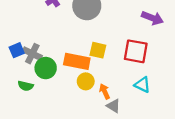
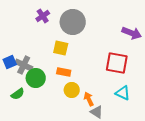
yellow square: (98, 50) -> (61, 48), moved
orange rectangle: (77, 61) -> (64, 72), size x0.6
green semicircle: (26, 86) -> (18, 94), turned -48

